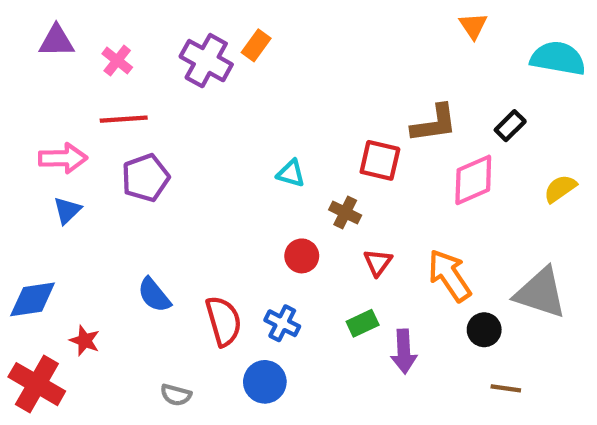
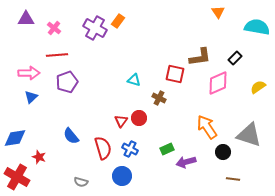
red triangle: (378, 262) -> (121, 121), moved
purple arrow: (404, 351) -> (186, 162), turned 78

